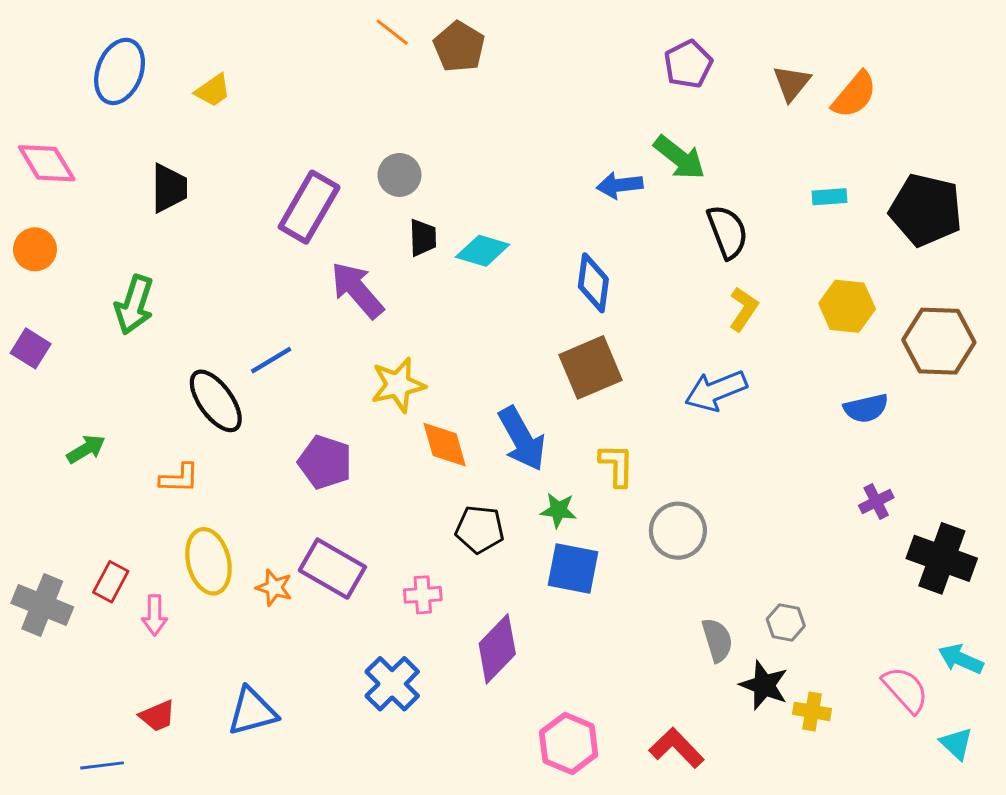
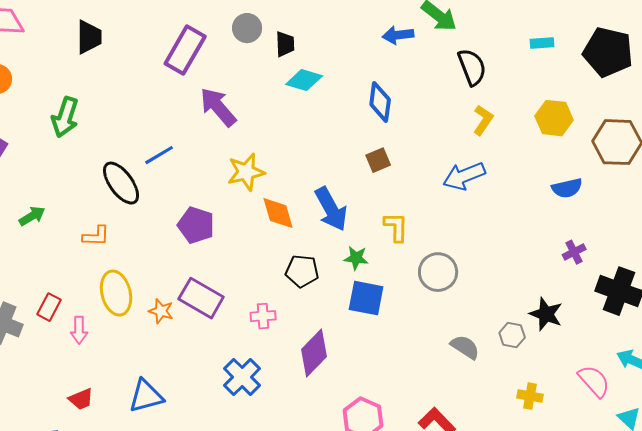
black trapezoid: (423, 238) -> (285, 44), moved
brown square: (590, 367) -> (378, 160), size x0.6
gray semicircle: (717, 640) -> (465, 347), turned -40
black star: (764, 685) -> (546, 314), moved

